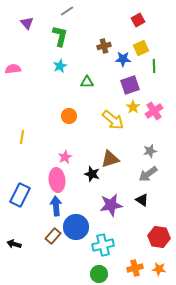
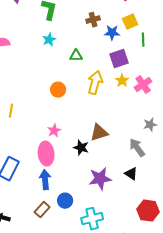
yellow arrow: (113, 120) -> (95, 83), moved, turned -115
gray star: (150, 151) -> (150, 125), moved
gray arrow: (148, 174) -> (137, 148), turned 90
blue circle: (76, 227) -> (65, 201), size x0.6

